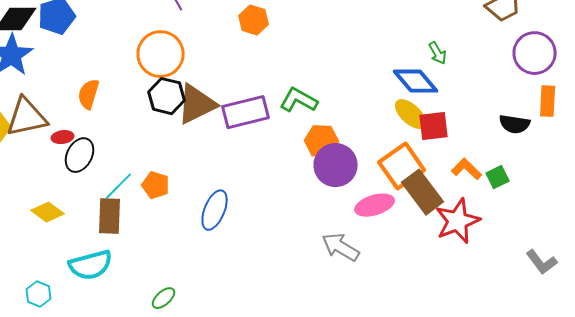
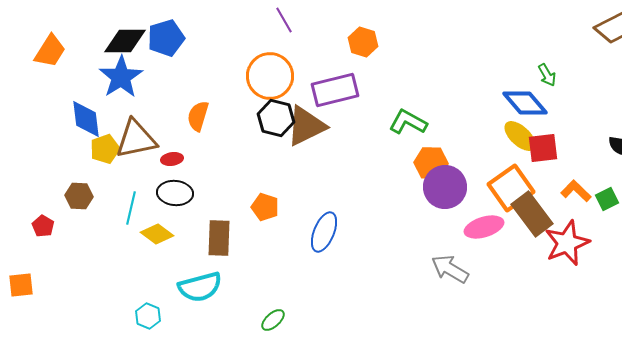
purple rectangle: (246, 112) -> (335, 90), moved
black ellipse: (80, 155) -> (175, 193), moved, turned 68
cyan line: (119, 186) -> (131, 208), moved, turned -32

